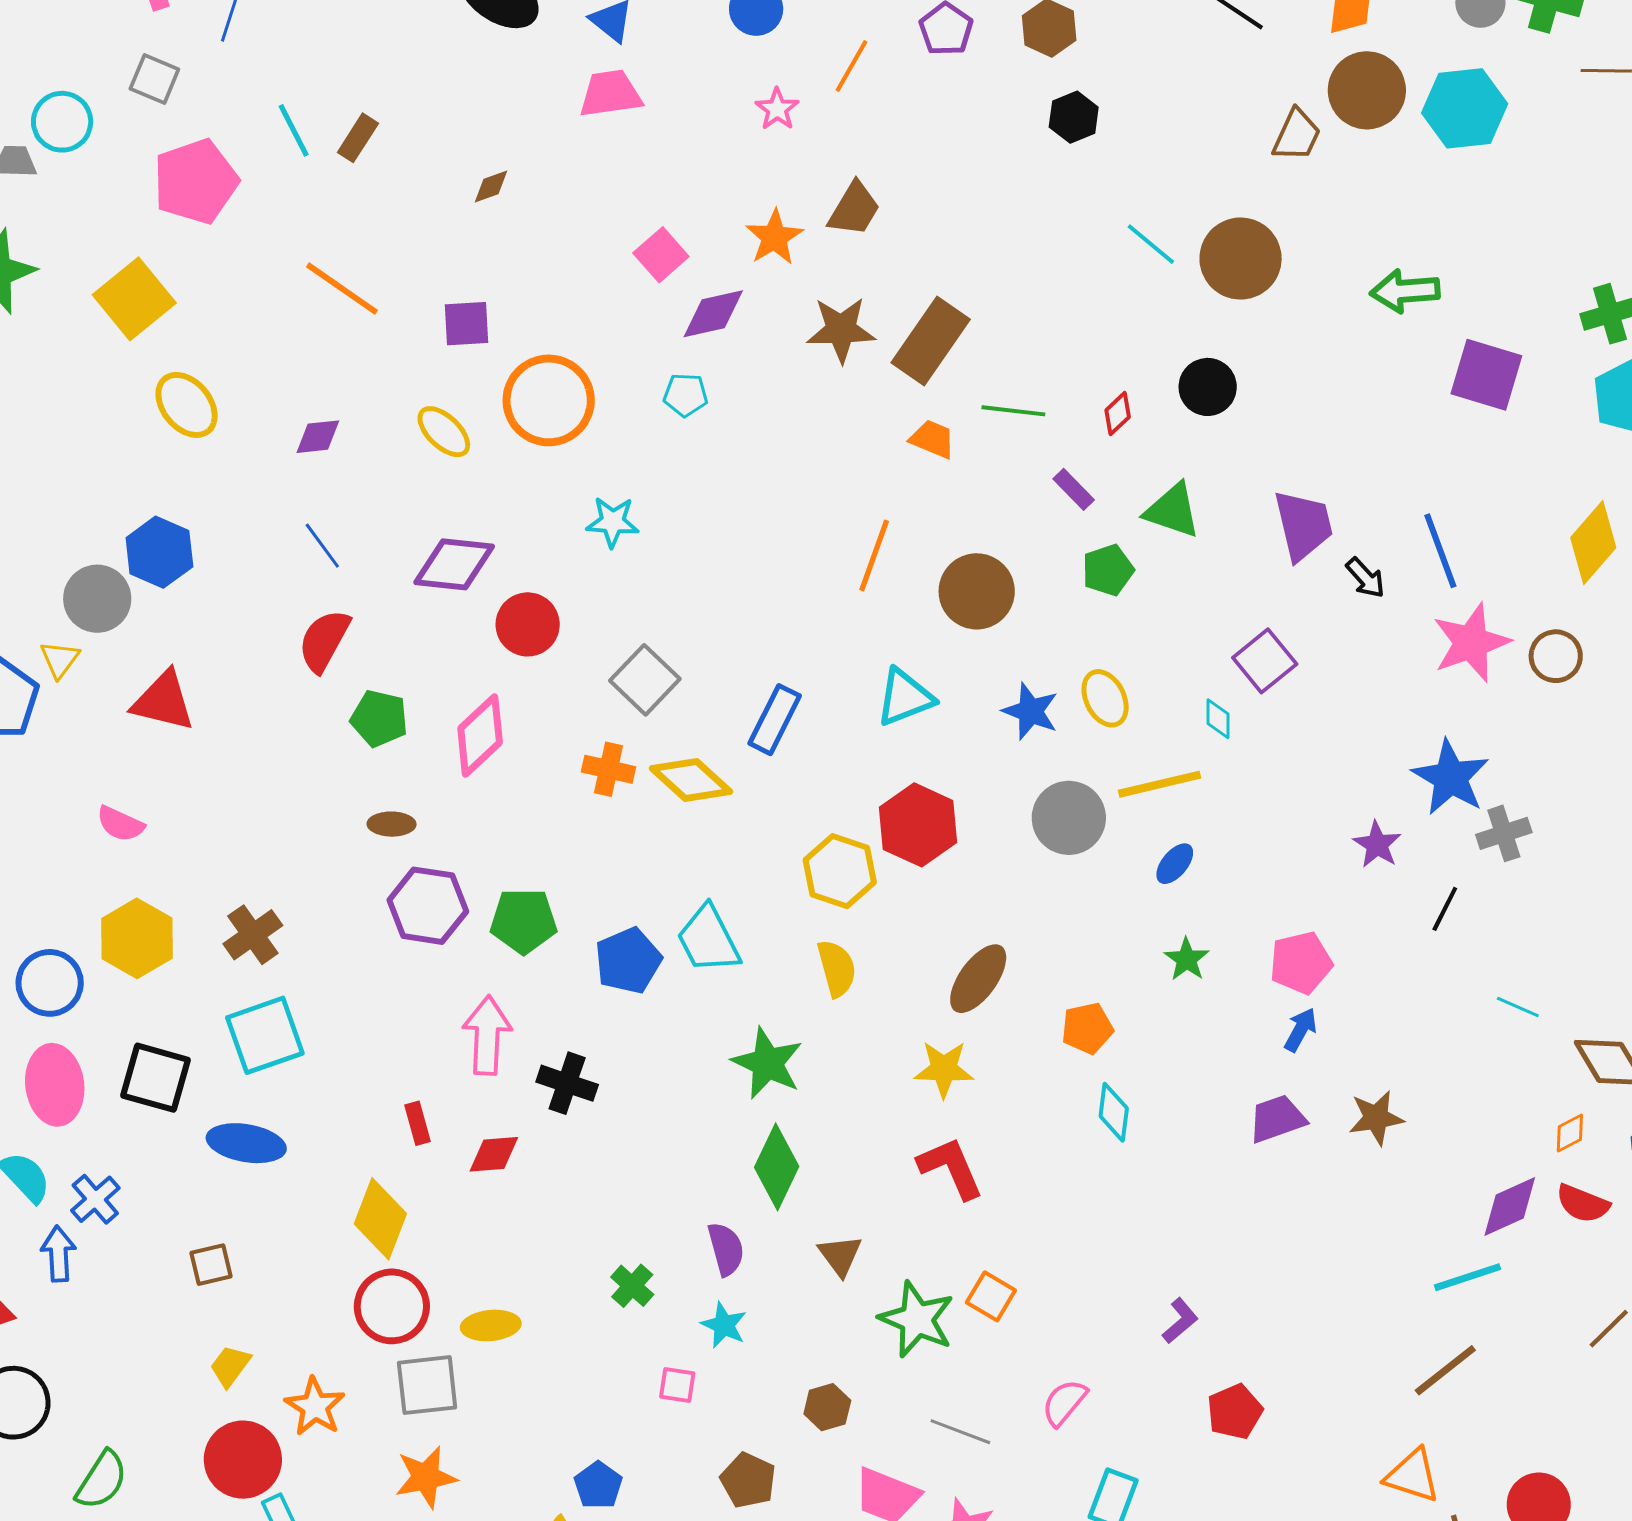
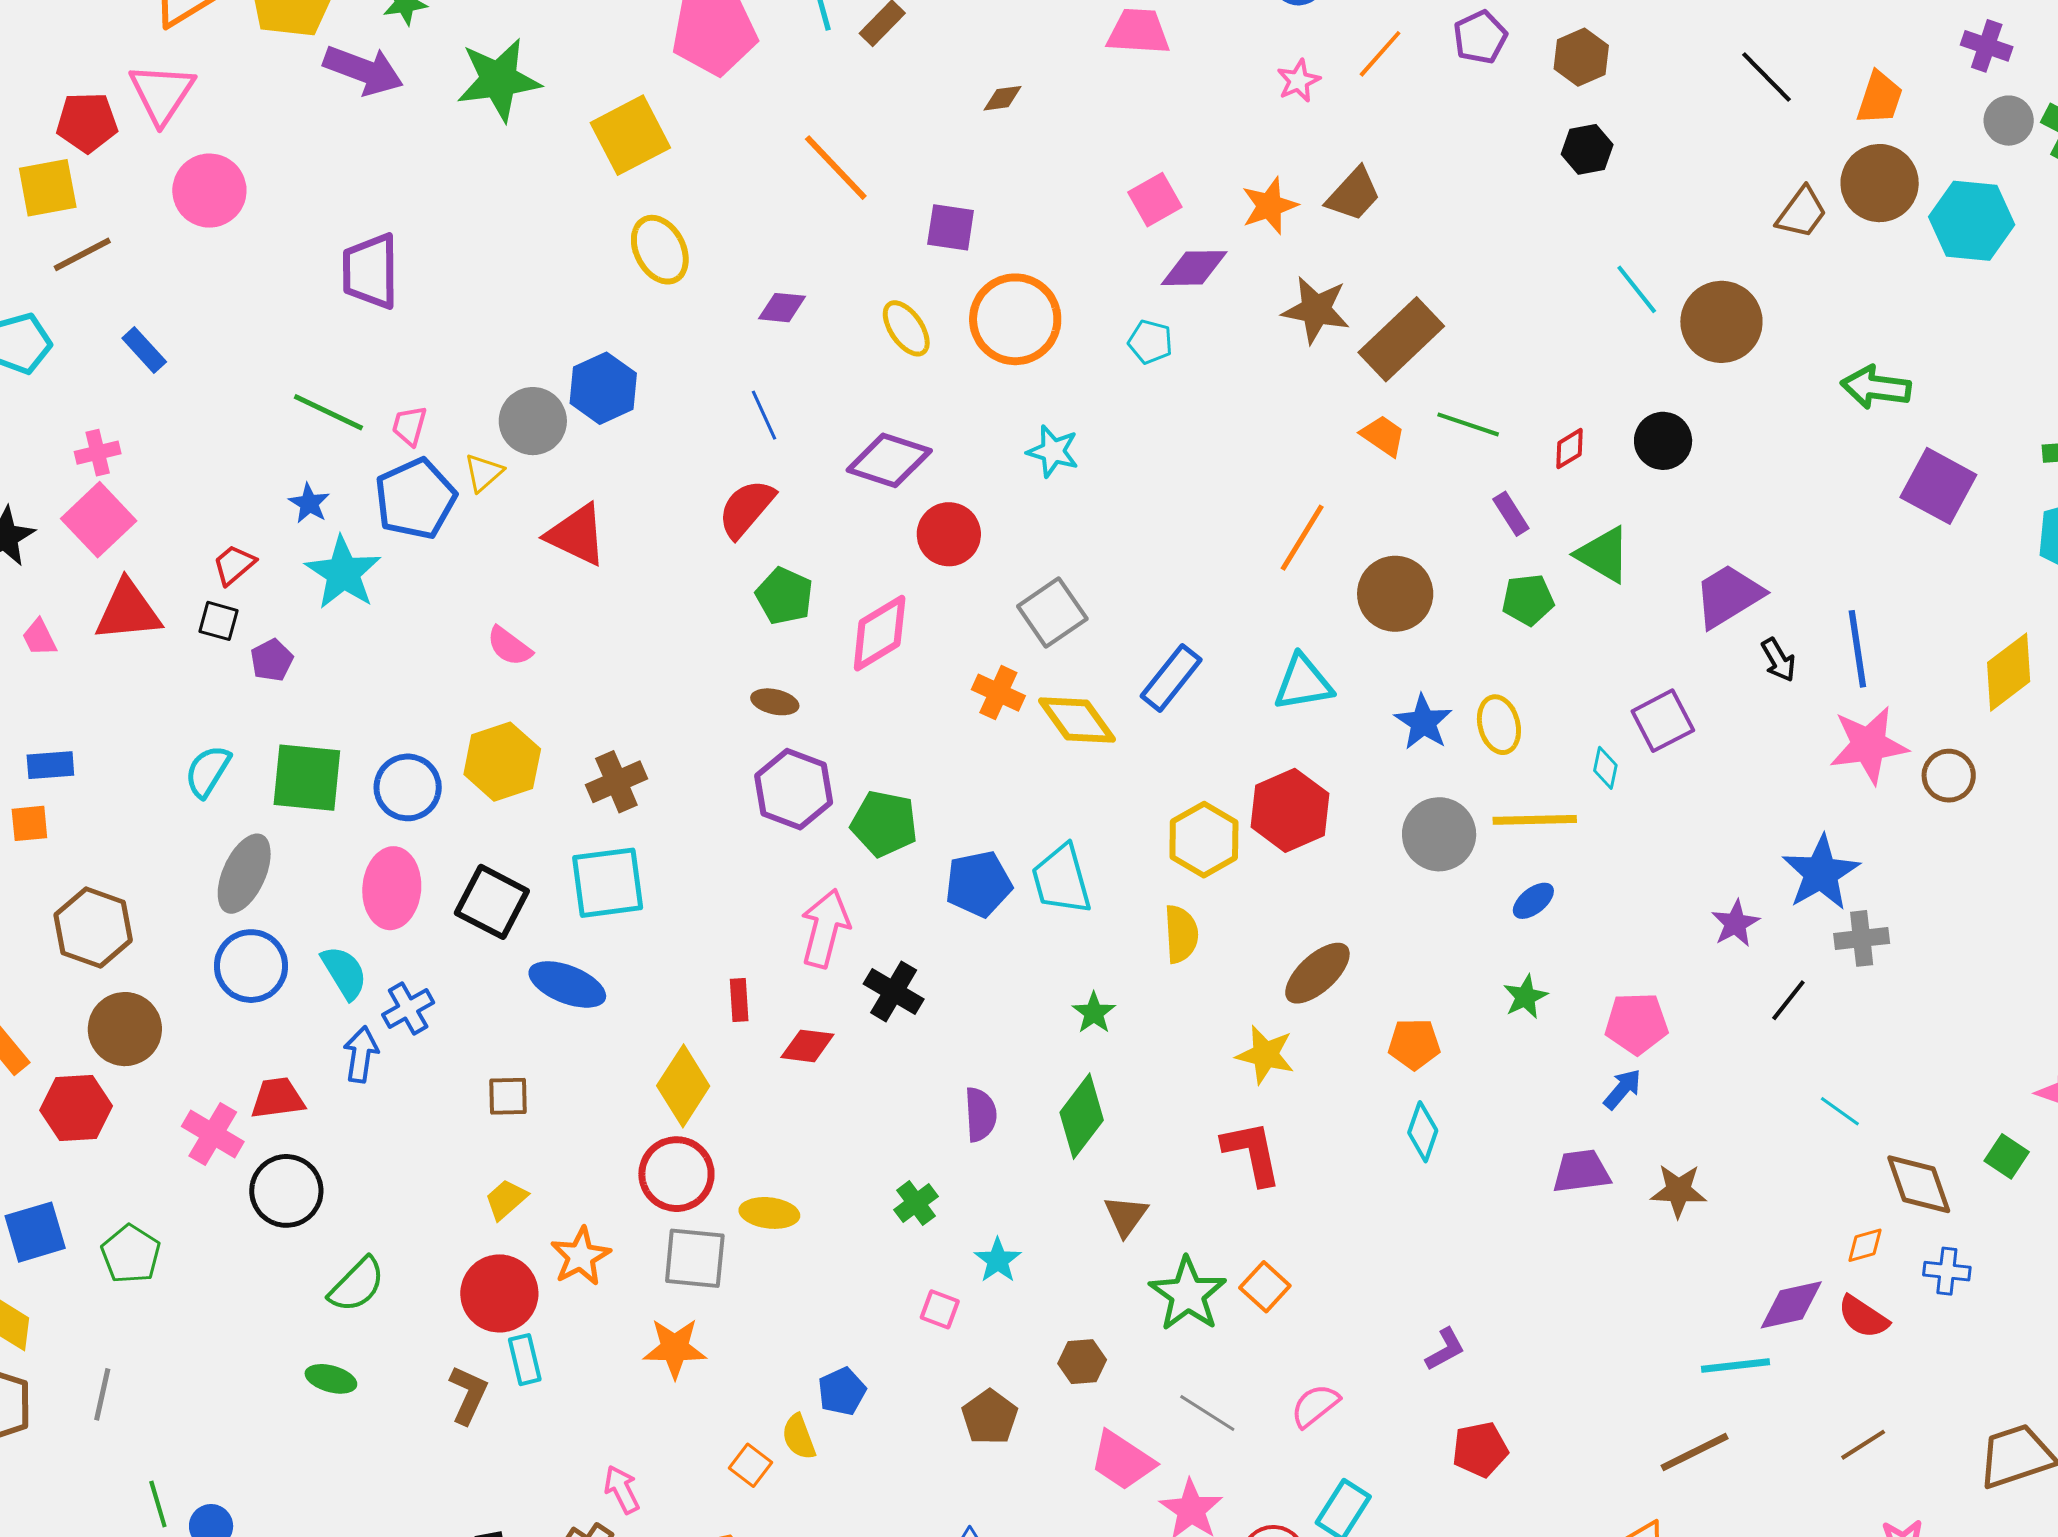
purple trapezoid: (1303, 525) -> (1728, 596), turned -120
green star: (767, 1063) -> (1094, 1013), size x0.6
purple semicircle: (726, 1249) -> (981, 1114), moved

